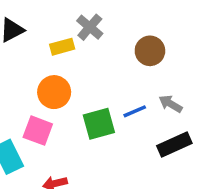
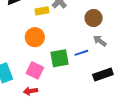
gray arrow: (170, 104) -> (100, 41), moved
pink square: (38, 131) -> (35, 70), moved

